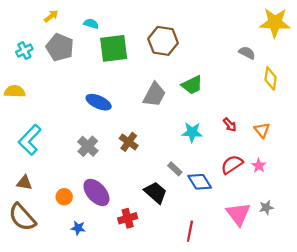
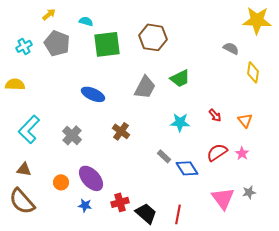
gray cross: (88, 146) -> (72, 135), moved
black trapezoid: (156, 192) -> (146, 213), moved
blue star: (78, 228) -> (85, 205), moved

